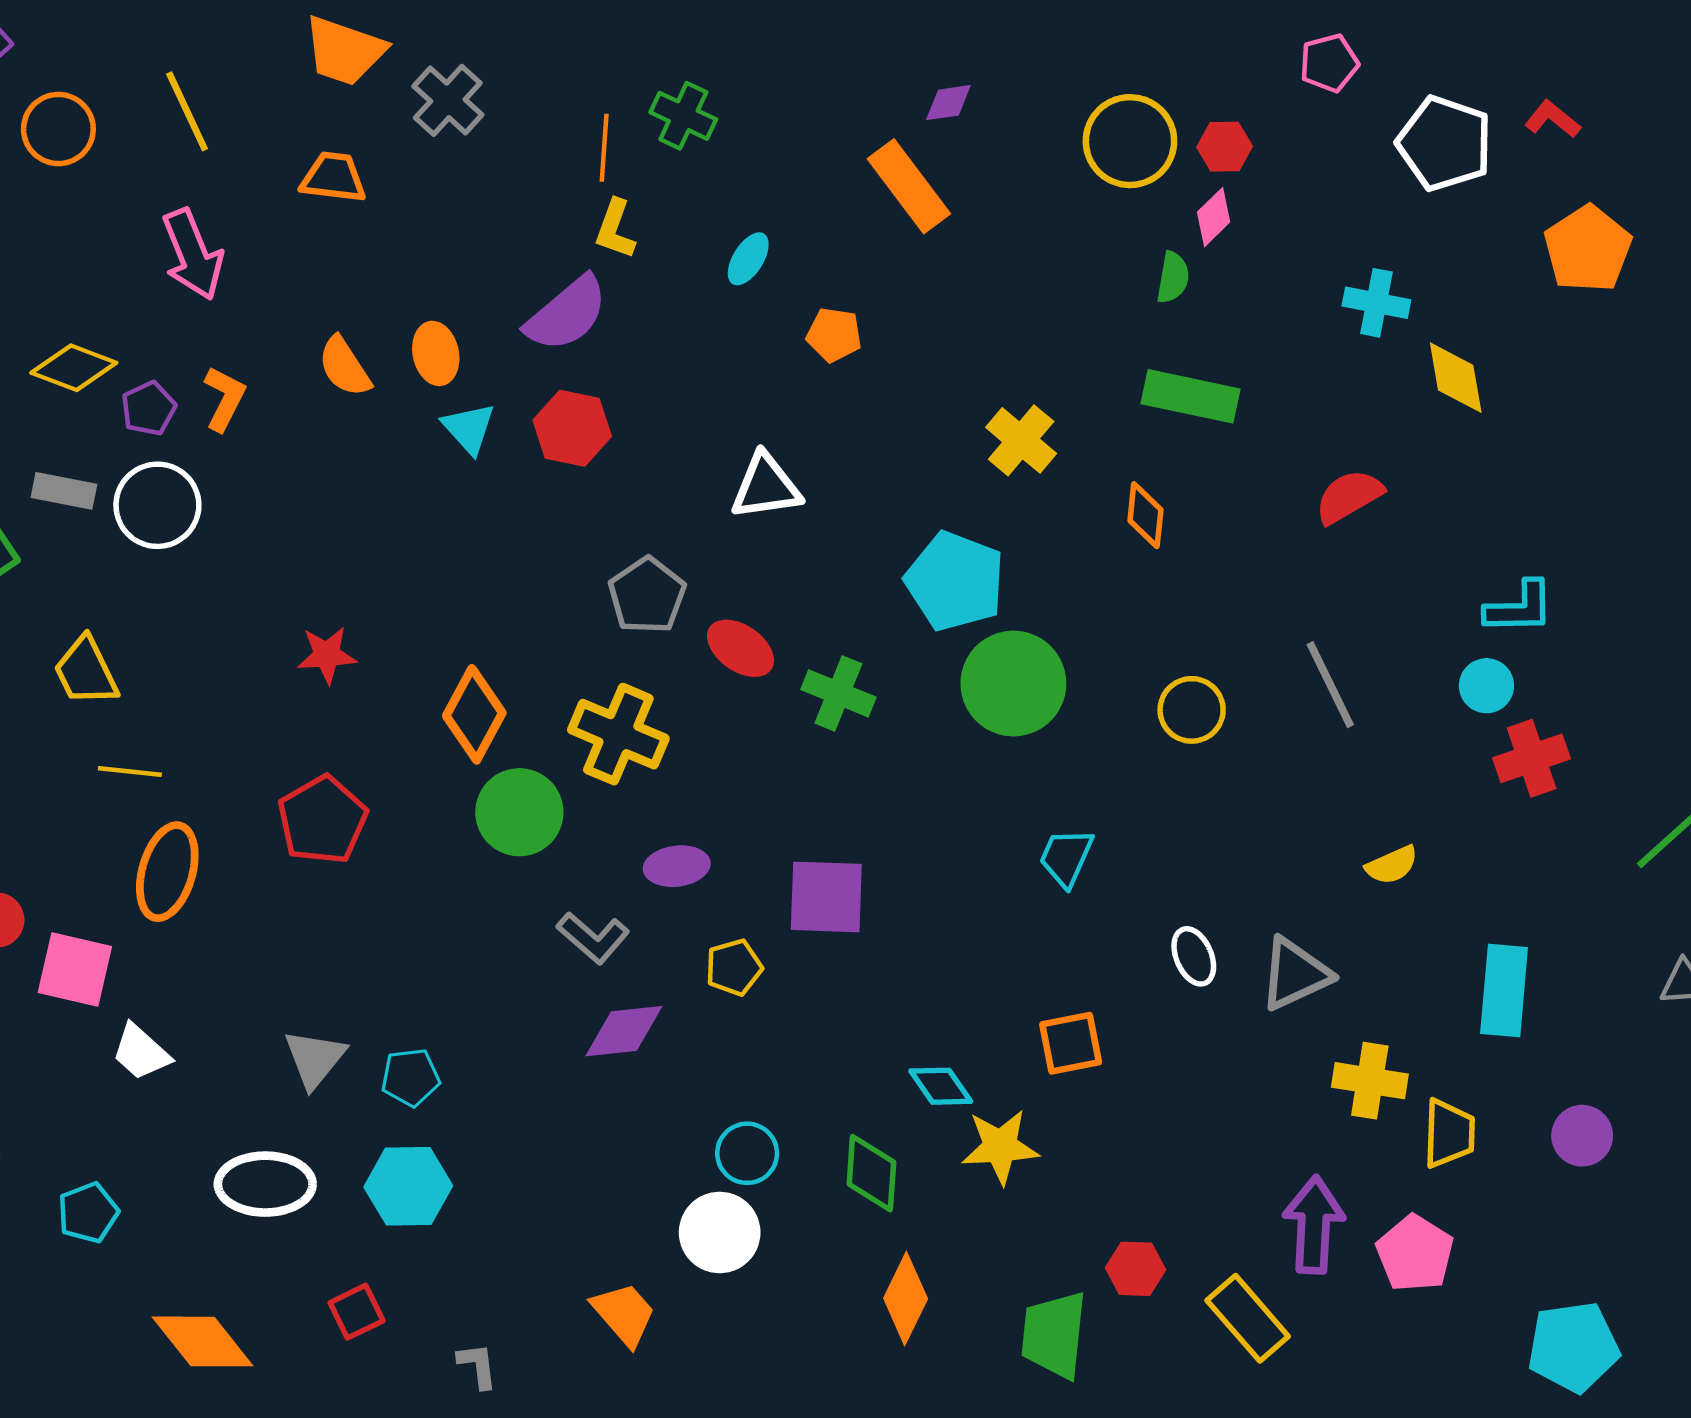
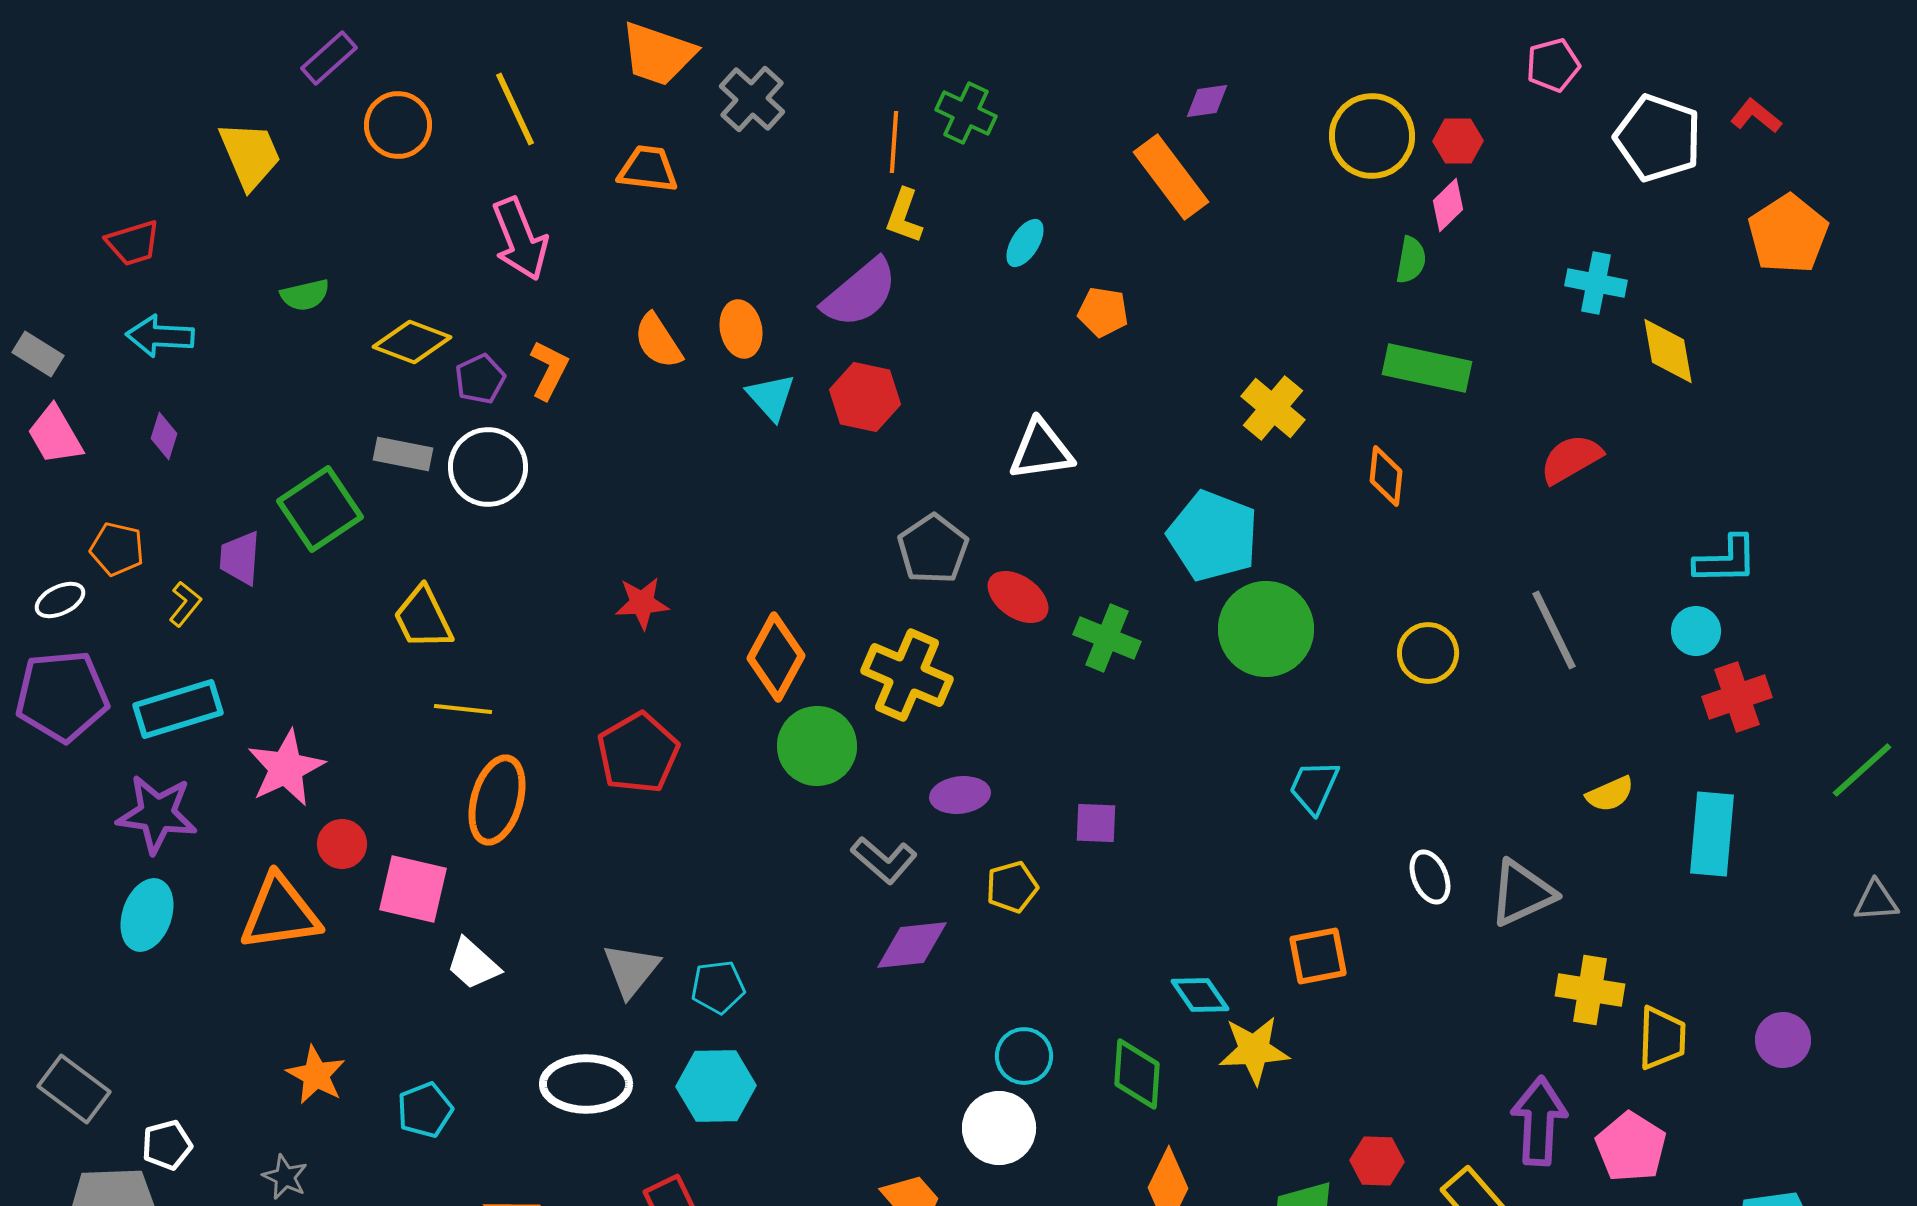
purple square: (826, 897) -> (1096, 823), size x0.6
cyan rectangle: (1504, 990) -> (1712, 834), moved

